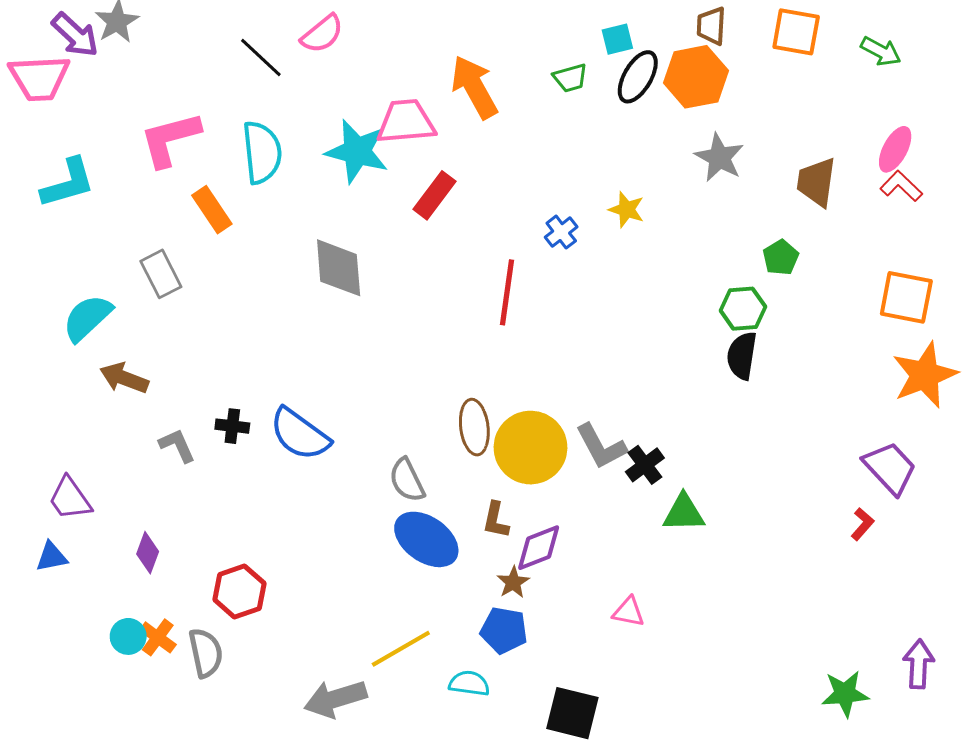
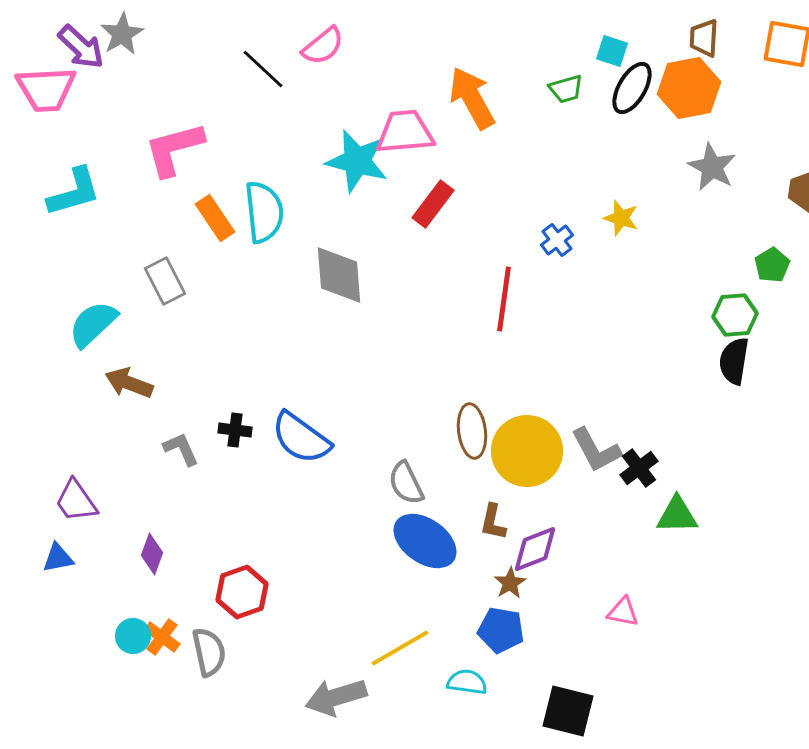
cyan square: (617, 39) -> (612, 51), turned 32
cyan semicircle: (262, 152) -> (264, 212), moved

